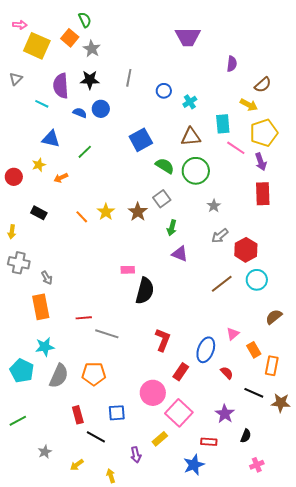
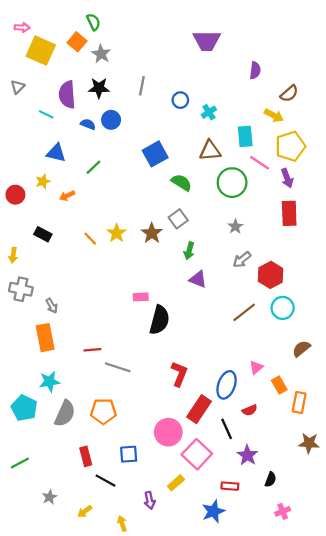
green circle: (196, 171) -> (232, 183), moved
red rectangle: (181, 372) -> (199, 409), size x1.4
red semicircle: (227, 373) -> (250, 410), turned 112
black line: (254, 393) -> (227, 429), moved, turned 42

